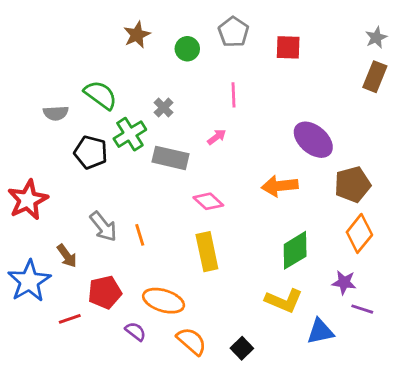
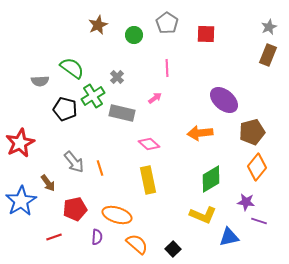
red line: (70, 319) -> (54, 237), moved
purple semicircle: (136, 331) -> (97, 237), turned 56

